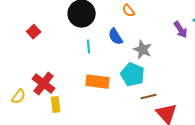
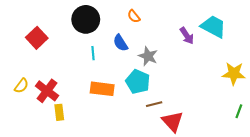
red square: (34, 32) -> (37, 38), size x1.5
yellow semicircle: (19, 97) -> (21, 86), moved

